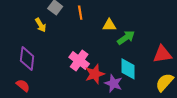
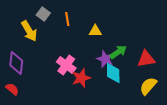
yellow arrow: (41, 25) -> (29, 31), size x1.5
green arrow: (126, 38) -> (118, 52), moved
purple star: (113, 83) -> (105, 59), moved

